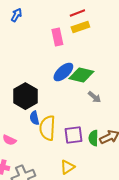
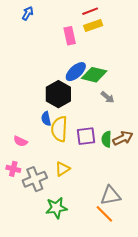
black hexagon: (25, 96) -> (58, 94), moved
yellow triangle: (67, 167) -> (62, 169), moved

